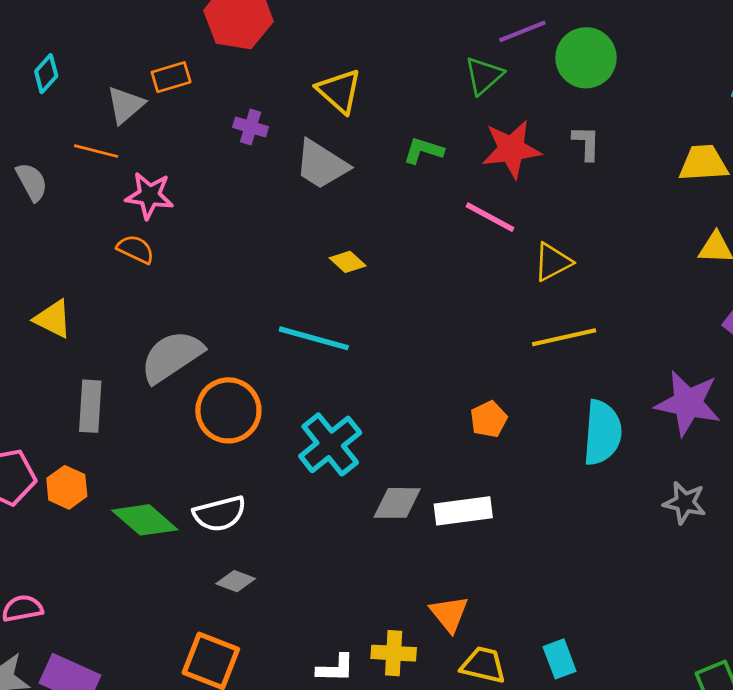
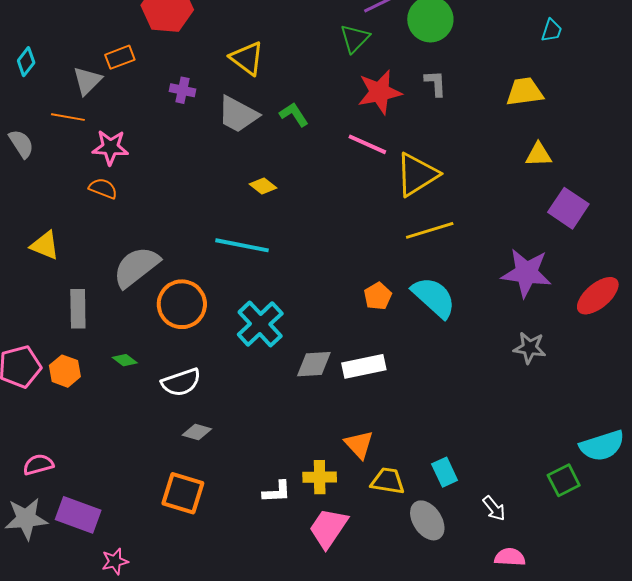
green L-shape: (423, 151) -> (294, 114), moved, turned 44
yellow triangle: (553, 262) -> (417, 175), size x1.5
cyan semicircle: (602, 433) -> (434, 297), moved, turned -48
green diamond: (145, 520) -> (125, 360), moved, size x0.5

